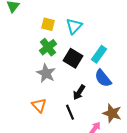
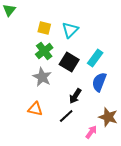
blue semicircle: (103, 78) -> (99, 82), turned 60
orange triangle: (39, 105) -> (35, 109), turned -35
black line: (70, 112) -> (66, 116), turned 70

